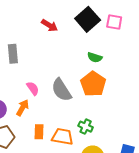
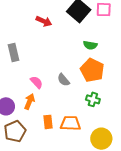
gray semicircle: (61, 90) -> (63, 80), size x0.6
green cross: (86, 127) -> (93, 99), moved

